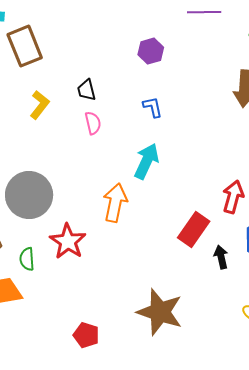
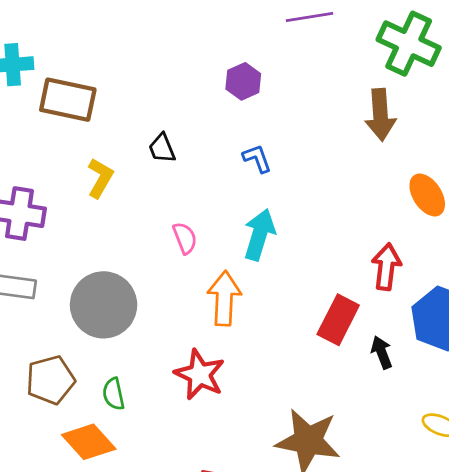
brown rectangle: (25, 46) -> (68, 100), turned -48
pink semicircle: (93, 123) -> (185, 238), moved
red star: (68, 241) -> (200, 374), moved

